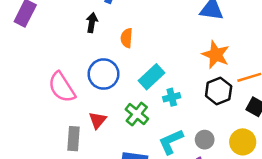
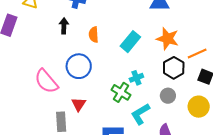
cyan rectangle: (151, 77) -> (130, 42), moved
green cross: (137, 114) -> (121, 92), moved
gray circle: (205, 140) -> (168, 96), moved

